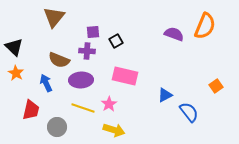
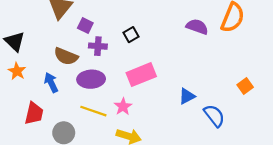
purple square: (93, 32) -> (85, 26), moved, turned 32
pink rectangle: (125, 76) -> (141, 75), turned -35

